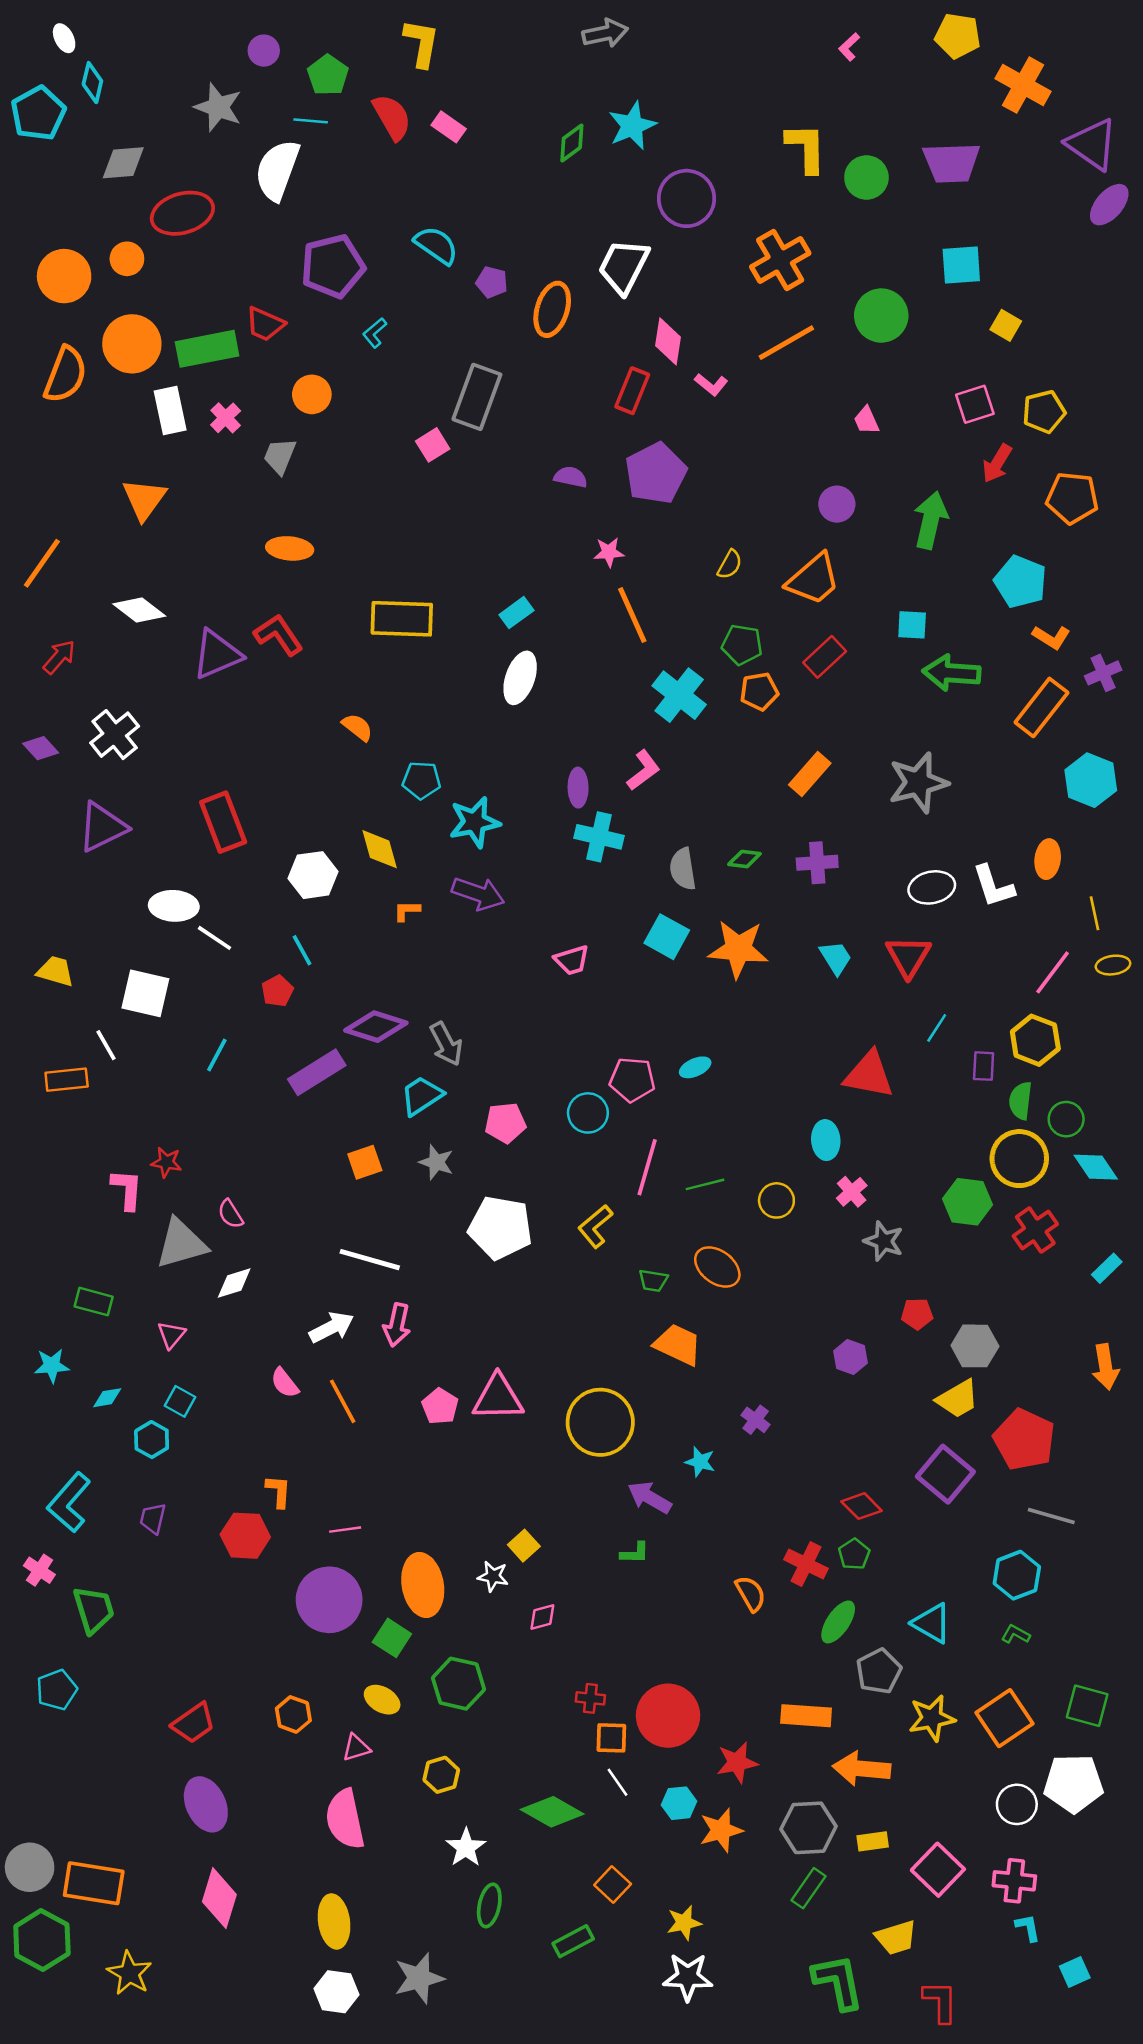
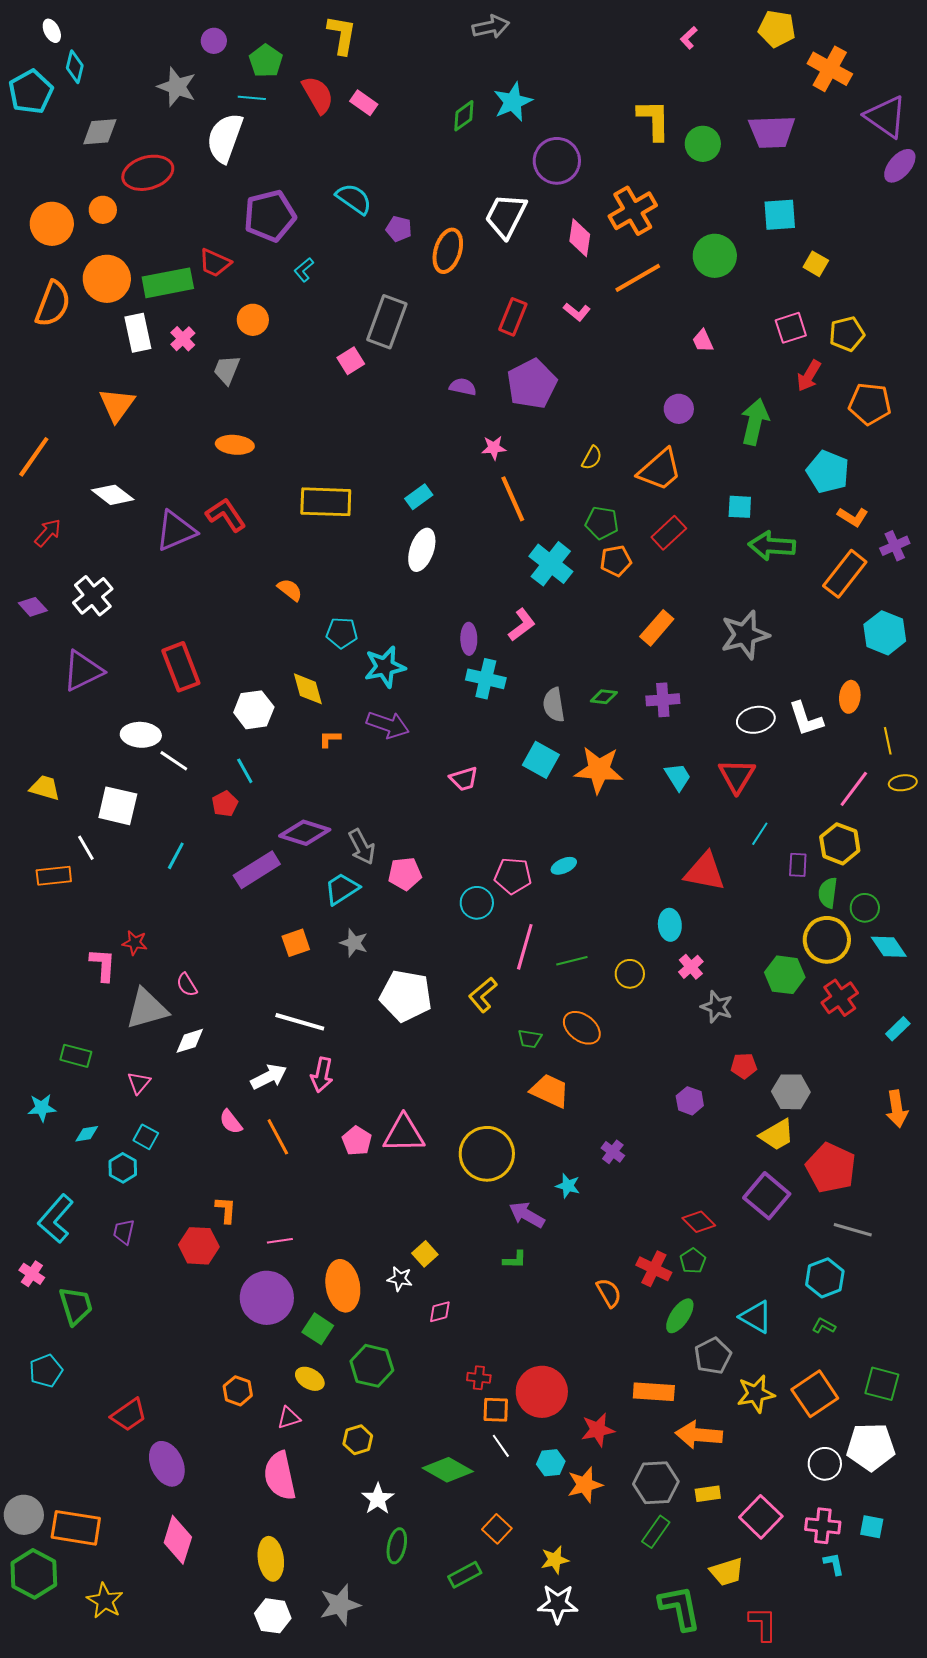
pink diamond: (668, 341) -> (580, 238), moved
pink pentagon: (505, 1123) -> (405, 874), moved
red trapezoid: (194, 1723) -> (129, 1415), moved
cyan square: (1075, 1972) -> (872, 1527), moved, turned 35

